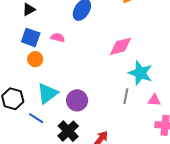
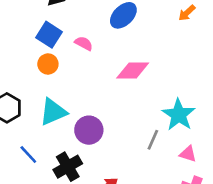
pink diamond: (120, 46) -> (133, 71), moved
blue line: (36, 118) -> (28, 154), moved

